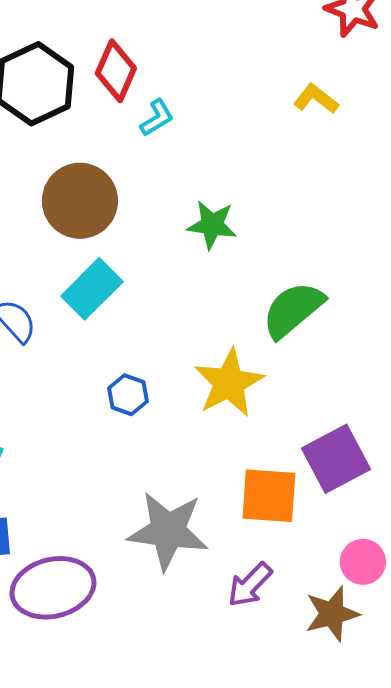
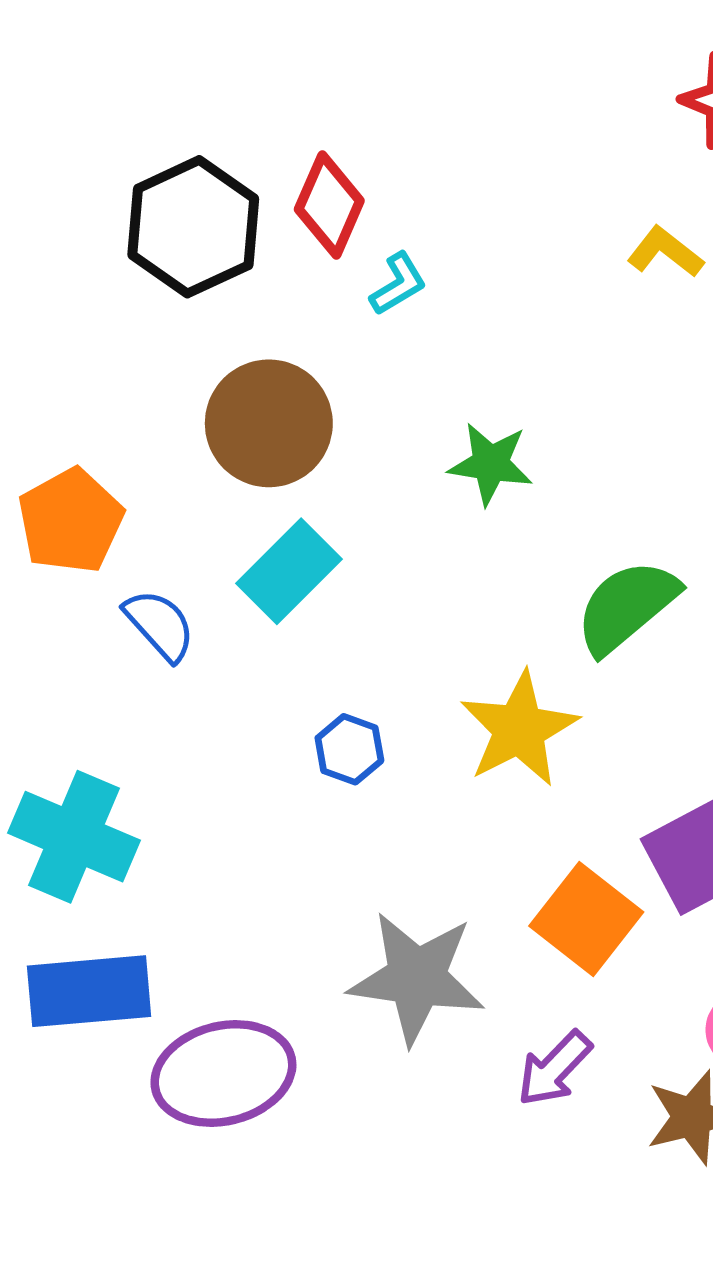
orange square: (269, 496) -> (586, 919), turned 34

